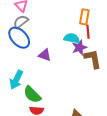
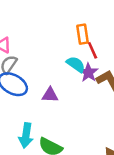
cyan semicircle: (72, 38) -> (76, 64), turned 42

